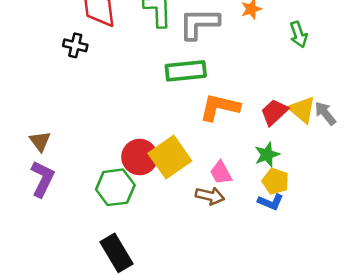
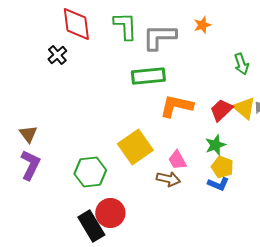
green arrow: (299, 34) -> (241, 64), moved
black cross: (75, 45) -> (57, 55), turned 36
red circle: (140, 157) -> (110, 213), moved

